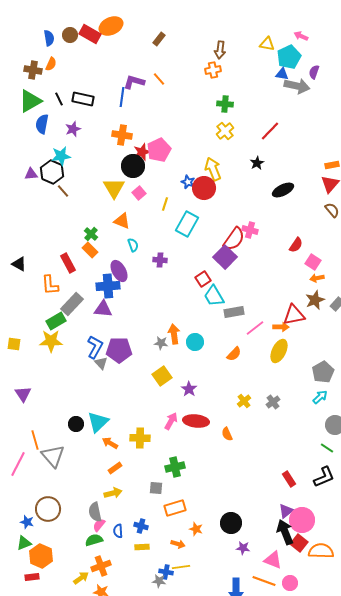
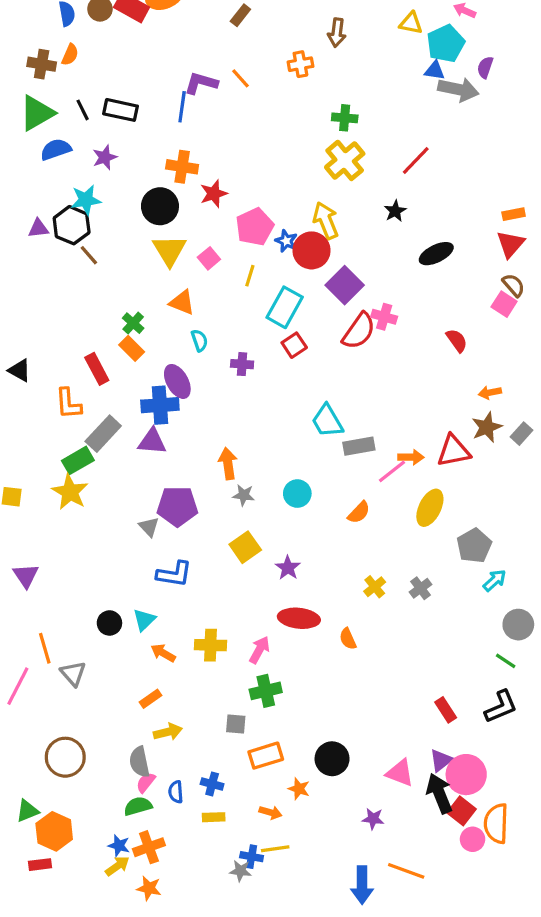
orange cross: (213, 70) -> (300, 64), moved
blue semicircle: (42, 124) -> (56, 149), turned 60
yellow cross: (225, 131) -> (345, 160), size x1.4
pink pentagon: (159, 150) -> (255, 227), moved
black circle: (133, 166) -> (160, 206), moved
red semicircle: (296, 245) -> (457, 340), turned -70
purple square: (225, 257) -> (345, 285), moved
pink square: (313, 262) -> (504, 304), moved
red square: (203, 279) -> (294, 345), moved
orange arrow: (281, 327) -> (411, 457), moved
orange arrow: (174, 334) -> (228, 464), moved
yellow star: (51, 341) -> (70, 492), turned 30
blue L-shape: (95, 347) -> (174, 574), moved, turned 70
gray pentagon: (323, 372) -> (474, 546), moved
pink arrow: (171, 421) -> (259, 650), moved
cyan triangle: (98, 422) -> (144, 620), size x0.7
gray triangle: (53, 456) -> (73, 674), size x0.7
orange rectangle: (115, 468) -> (150, 699), moved
blue star: (27, 522) -> (119, 846), moved
black circle: (231, 523) -> (332, 759), moved
orange semicircle: (321, 551) -> (496, 823), turned -90
pink triangle: (273, 560) -> (400, 773), moved
pink circle: (290, 583) -> (473, 839), moved

